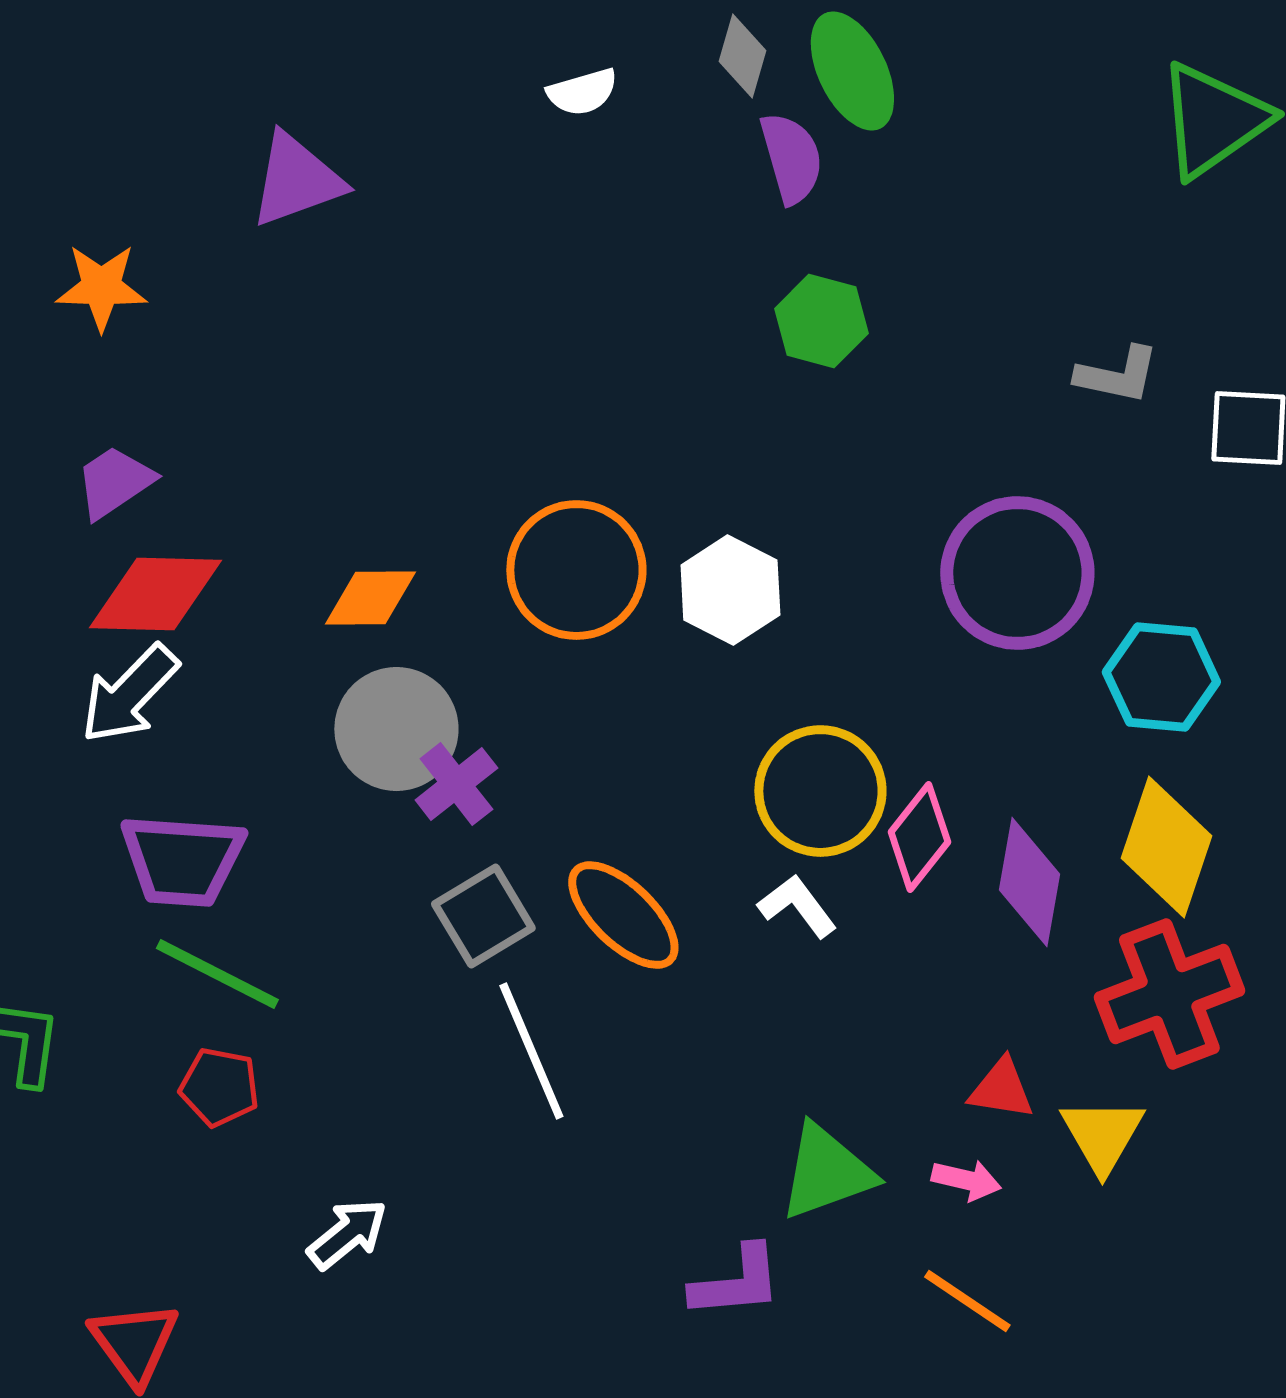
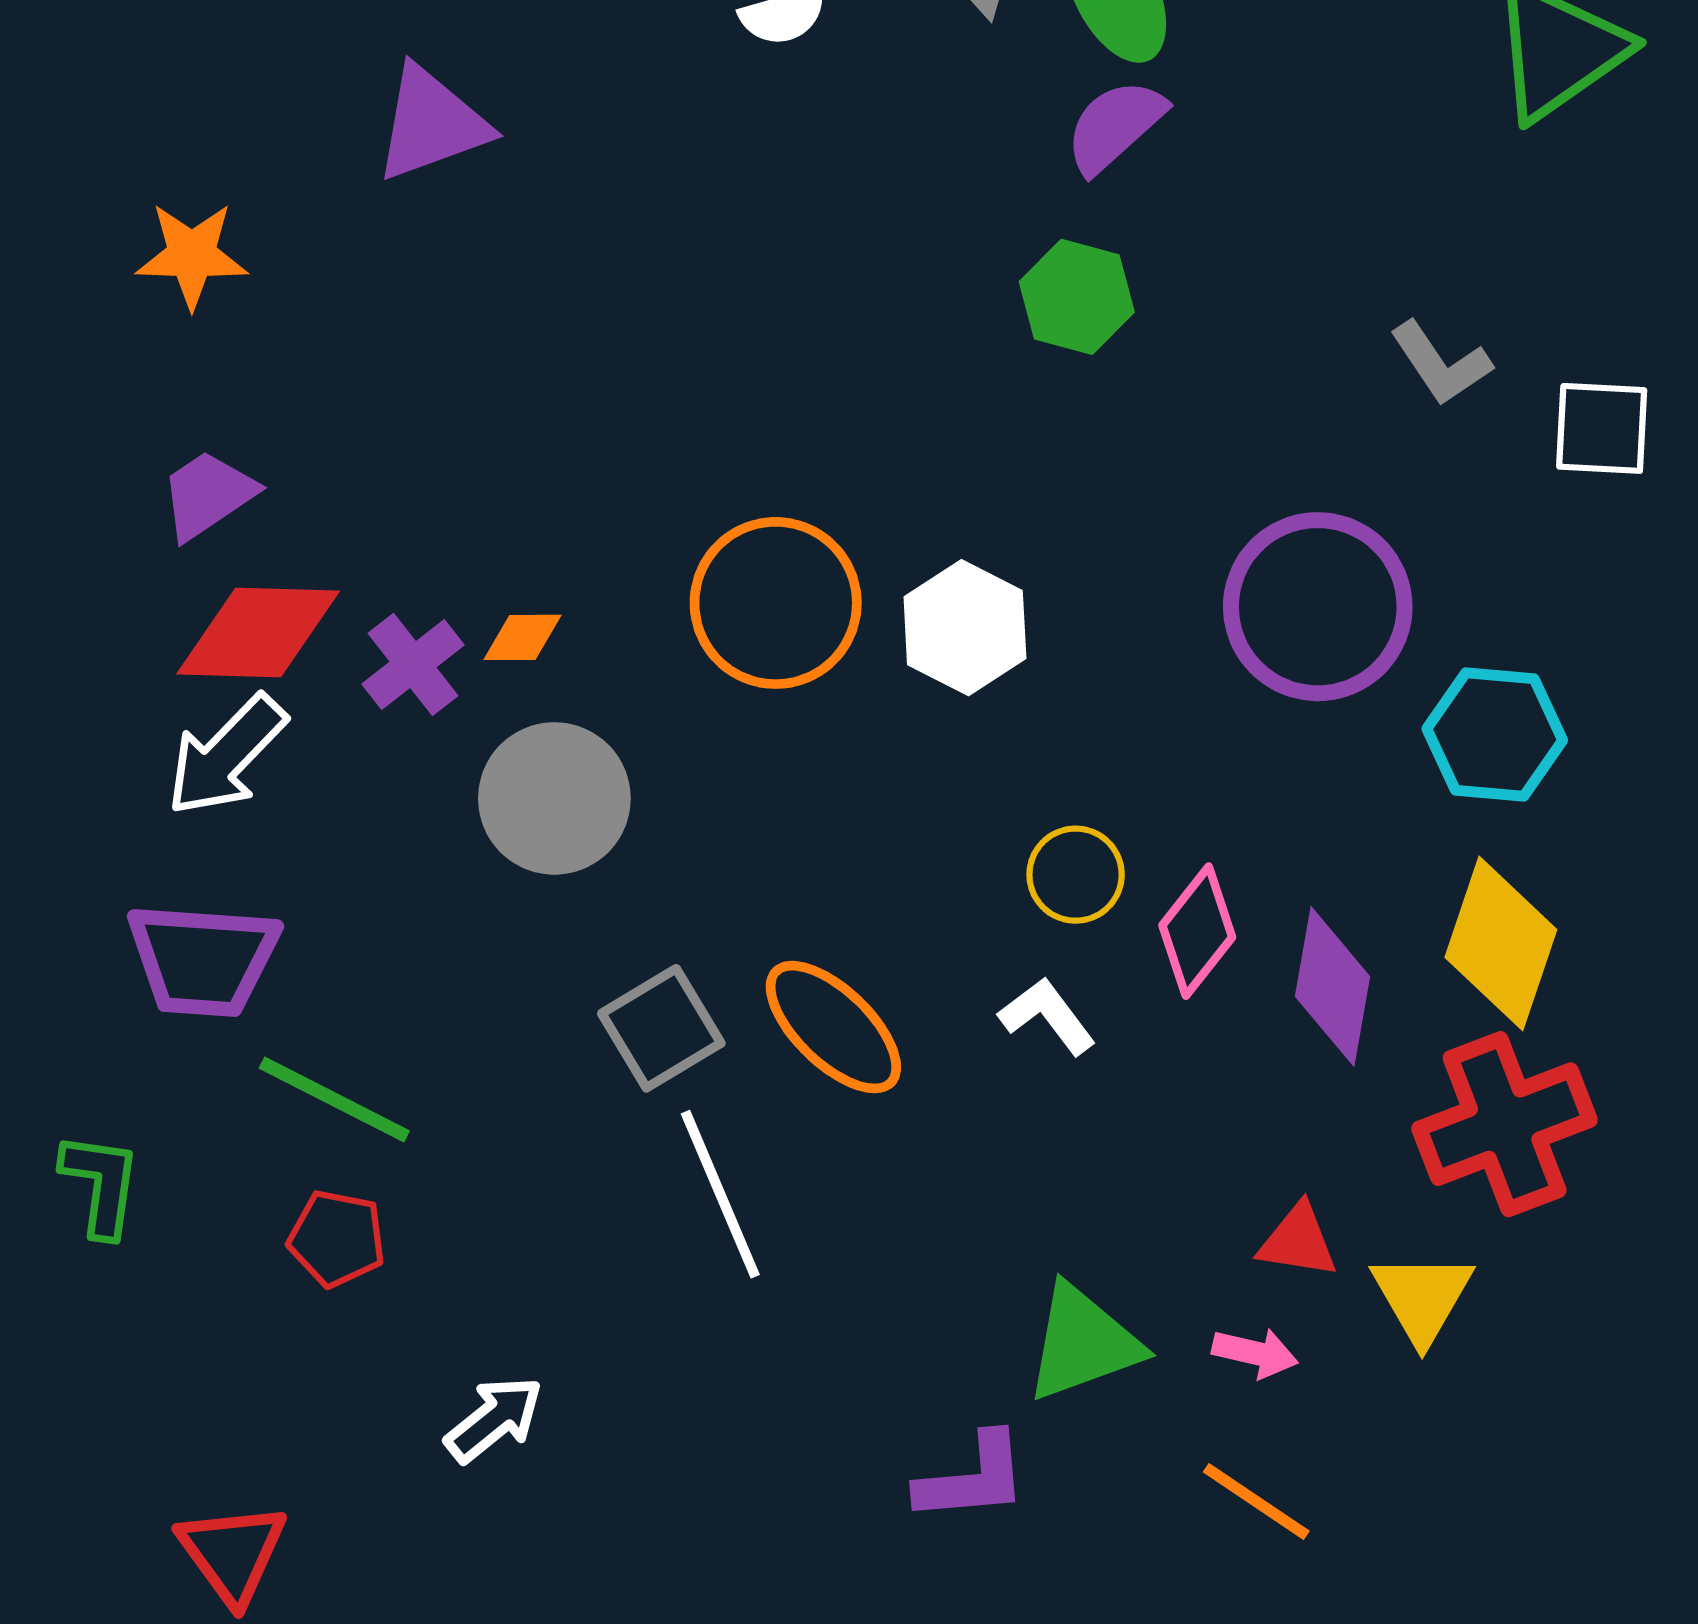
purple semicircle: (791, 158) -> (1115, 126), moved, turned -116
gray L-shape: (1117, 375) -> (1441, 363), turned 44
orange diamond: (370, 598) -> (522, 637), size x0.7
purple cross: (456, 784) -> (413, 664), moved
yellow circle: (820, 791) -> (1076, 875), size x0.6
purple trapezoid: (182, 860) -> (203, 959), moved

